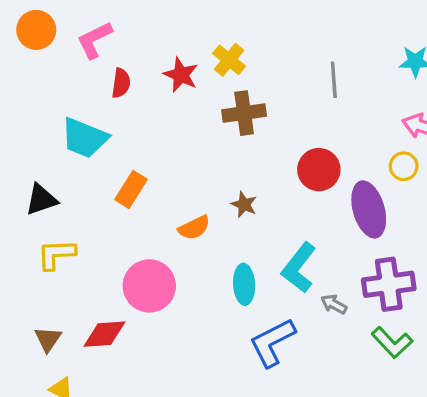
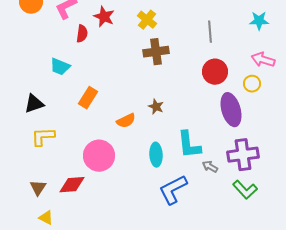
red star: (181, 75) -> (104, 17), moved
cyan trapezoid: (84, 138) -> (60, 67), size x0.7
red circle: (319, 170) -> (215, 72), moved
cyan L-shape: (299, 268) -> (189, 145), turned -44

